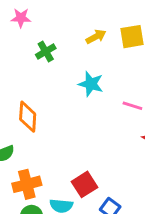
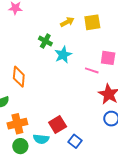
green cross: (46, 52) -> (45, 41), moved, turned -32
cyan star: (91, 84) -> (63, 55), turned 30

